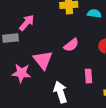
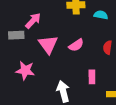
pink triangle: (43, 60) -> (48, 44), moved

